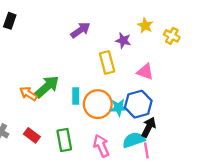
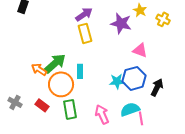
purple star: (123, 40) -> (121, 23), size x1.5
yellow rectangle: (107, 62) -> (85, 33), moved
orange circle: (98, 104) -> (61, 84), moved
black arrow: (149, 127) -> (157, 87), moved

